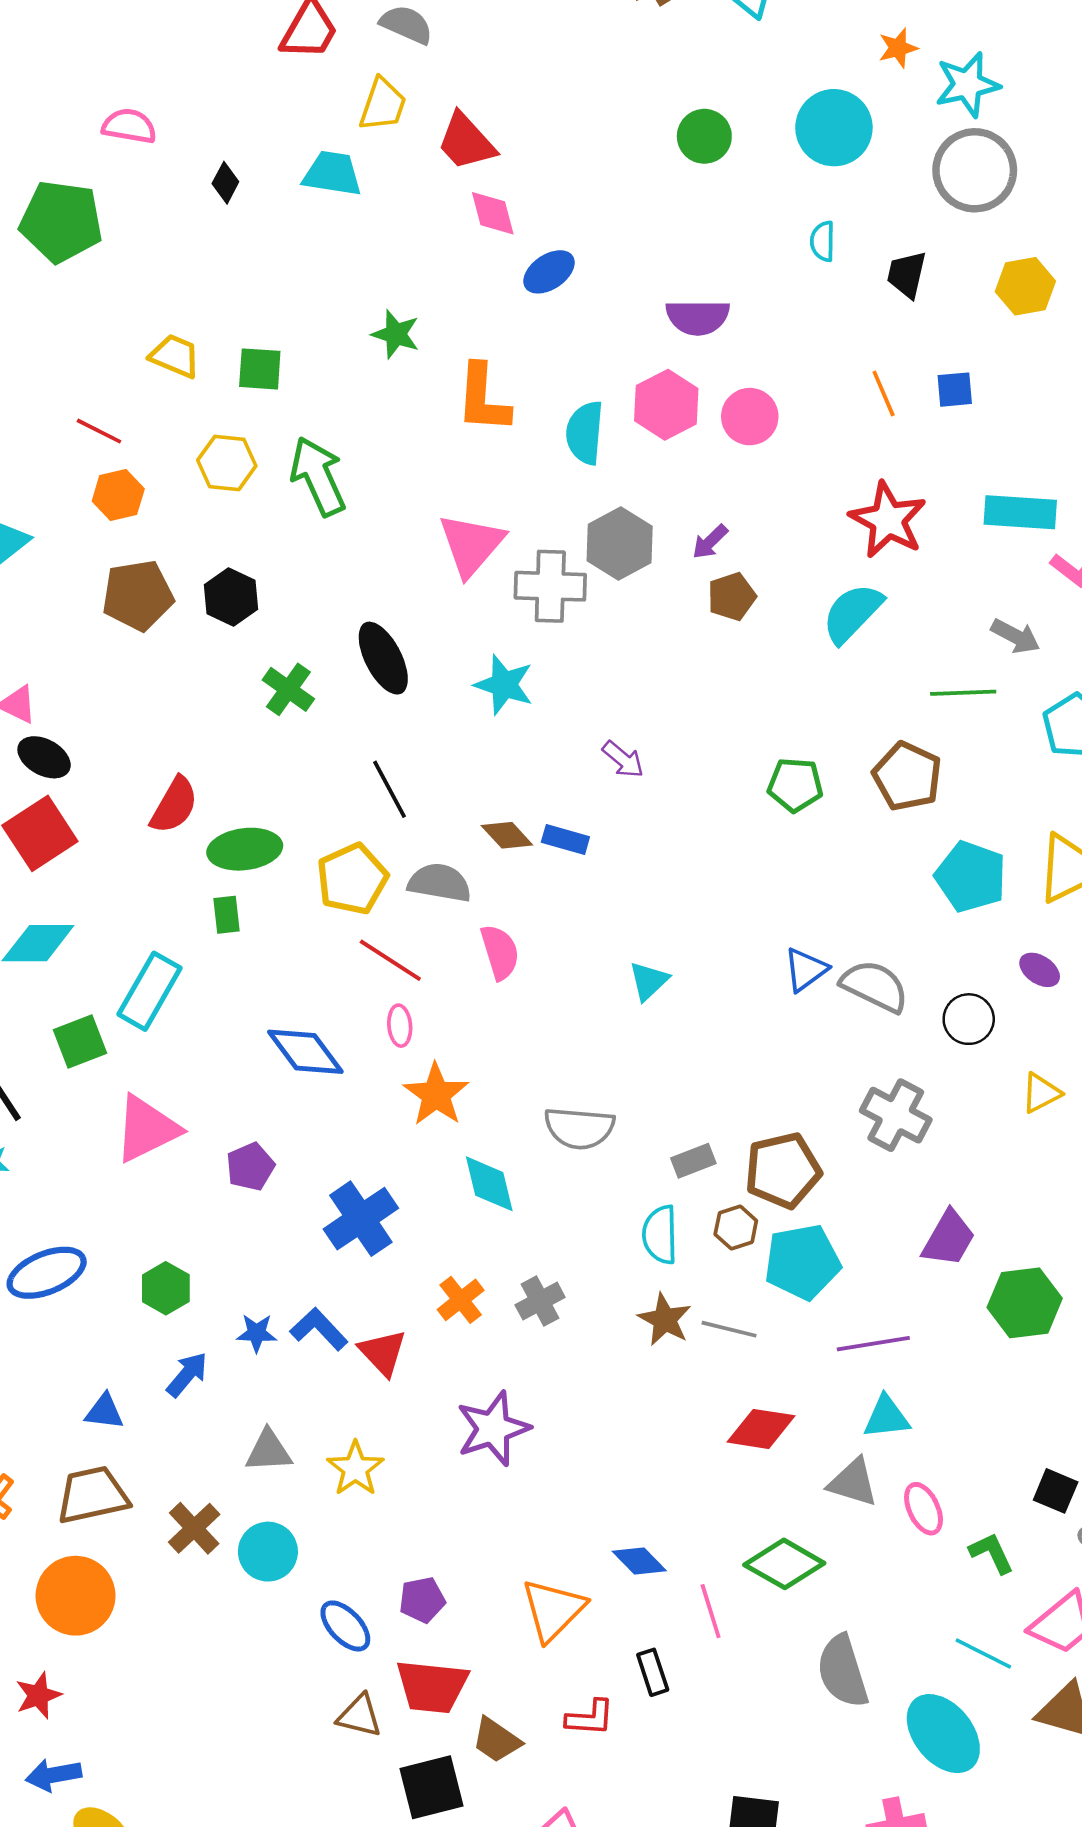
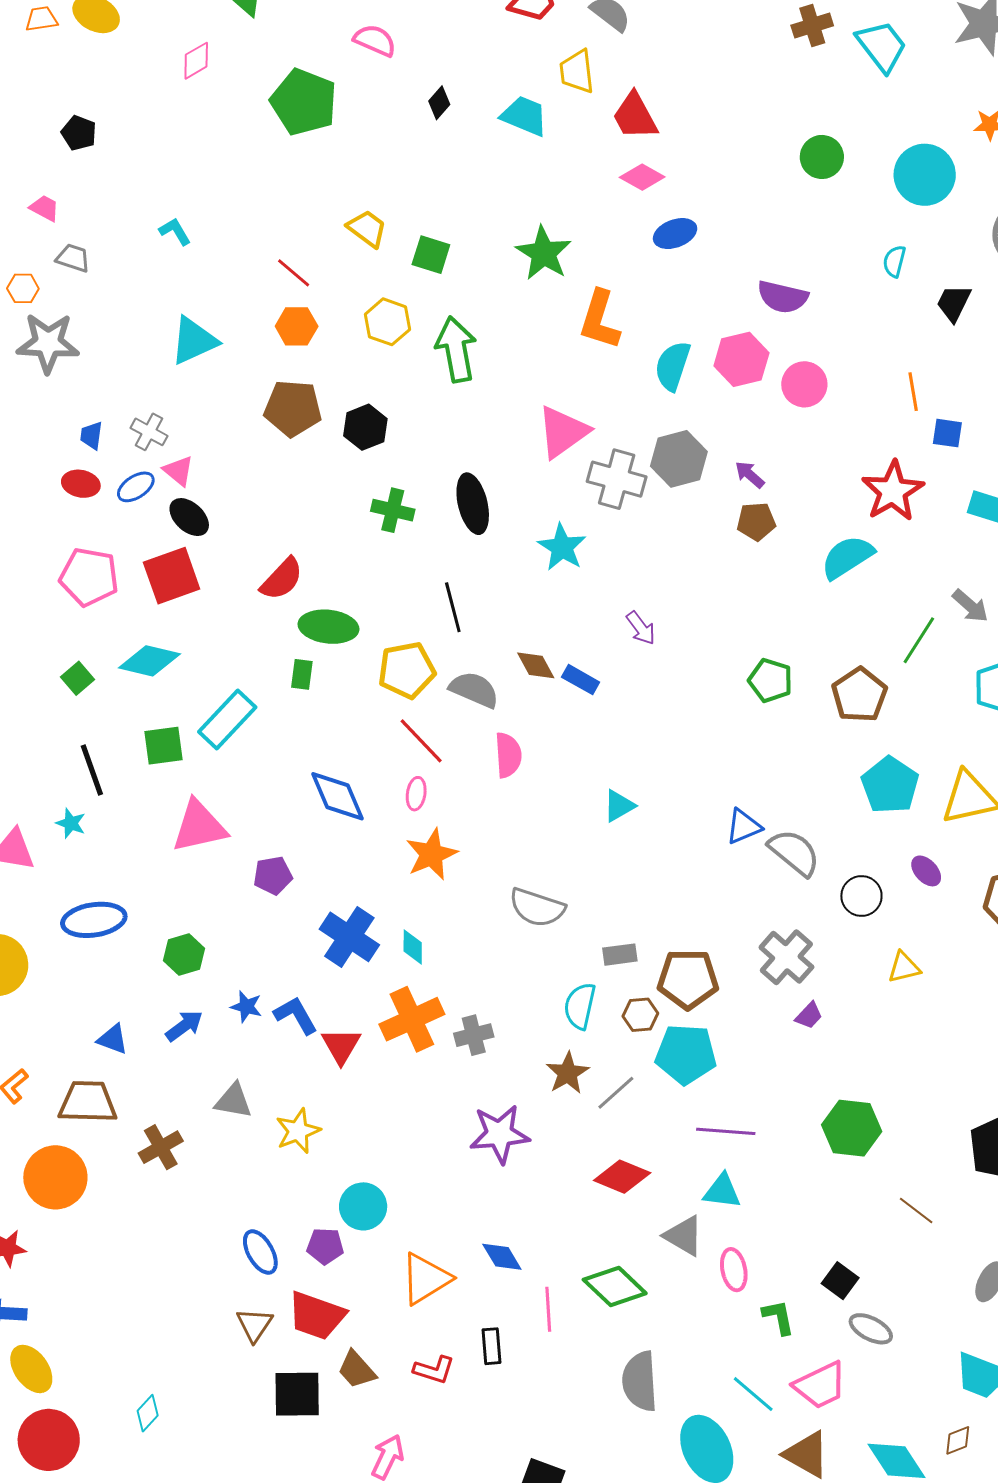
yellow trapezoid: (383, 105) -> (577, 72), turned 141
pink diamond: (493, 213) -> (642, 177), turned -60
green star: (396, 334) -> (544, 253), size x1.4
blue square: (955, 390) -> (947, 433), moved
purple arrow: (710, 542) -> (750, 475), turned 72
green cross: (288, 689) -> (393, 510), turned -36
green line: (963, 693) -> (919, 640), turned -69
cyan diamond: (489, 1184) -> (413, 947), moved, size x0.7
blue cross: (361, 1219) -> (349, 937), turned -36
purple trapezoid: (949, 1238) -> (809, 1016), moved, size x0.6
orange cross: (461, 1300) -> (412, 1019), size x1.6
gray line: (729, 1329) -> (616, 1093), turned -69
purple star: (493, 1429) -> (499, 1134), moved
cyan circle: (268, 1552) -> (363, 1206), moved
brown triangle: (360, 1716) -> (254, 1325), turned 36

